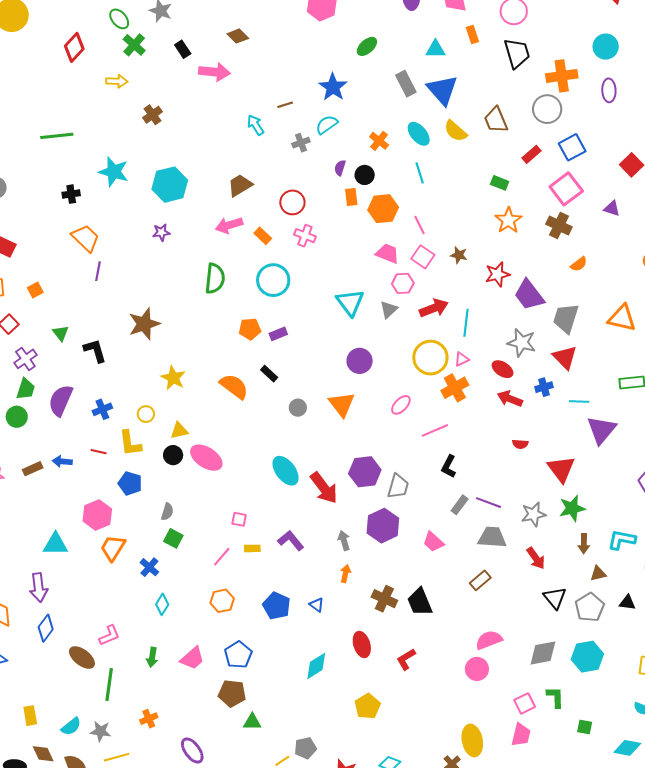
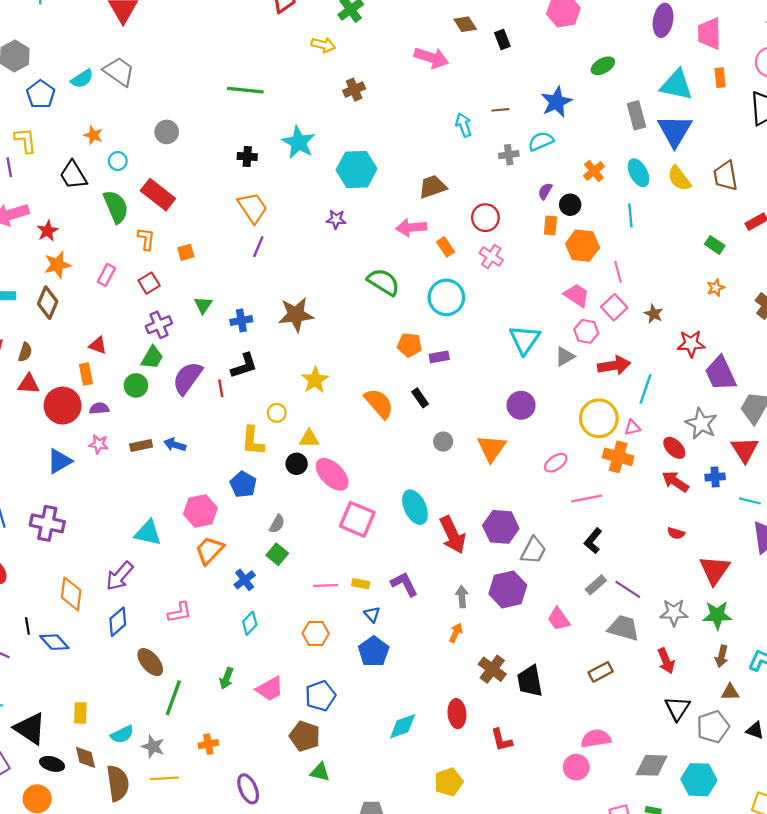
black rectangle: (183, 49) -> (502, 39), moved
cyan triangle: (435, 49) -> (676, 85), size x1.5
orange star: (508, 220) -> (716, 288), size x0.6
green semicircle: (215, 278) -> (383, 282), turned -76
black L-shape: (95, 351) -> (244, 366), moved, turned 76
orange cross: (455, 388) -> (618, 457), turned 32
blue cross: (102, 409) -> (241, 321), moved
red line: (99, 452) -> (221, 388), moved, turned 56
pink square: (239, 519) -> (357, 519), moved, size x2.0
pink line: (222, 557) -> (326, 586), turned 35
purple arrow: (39, 588) -> (120, 576), turned 36
blue triangle: (317, 605) -> (372, 614), moved
pink L-shape: (109, 635) -> (180, 612), moved
red L-shape: (406, 659) -> (502, 740), turned -85

